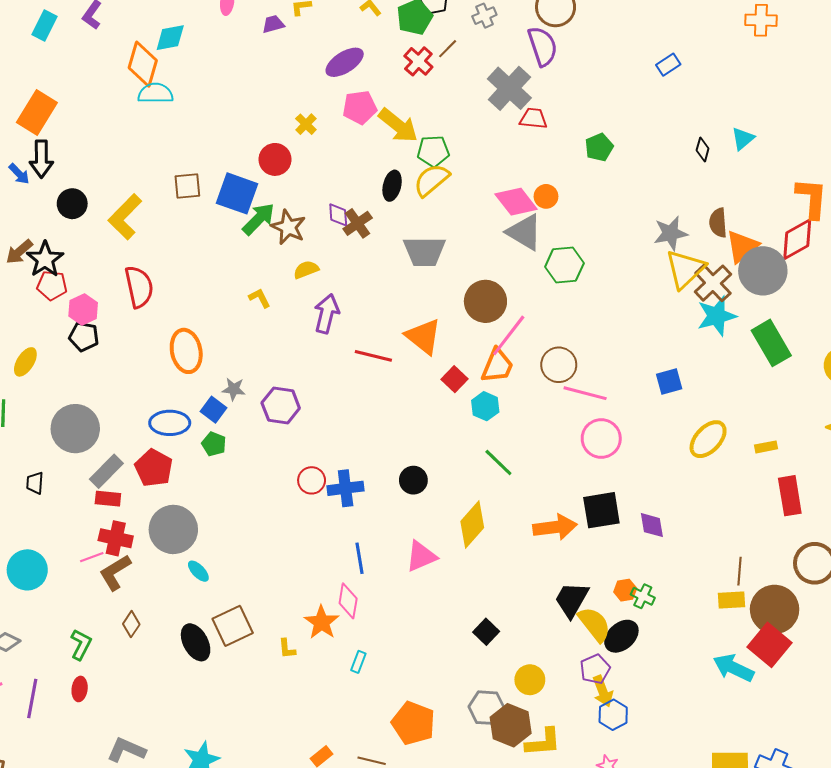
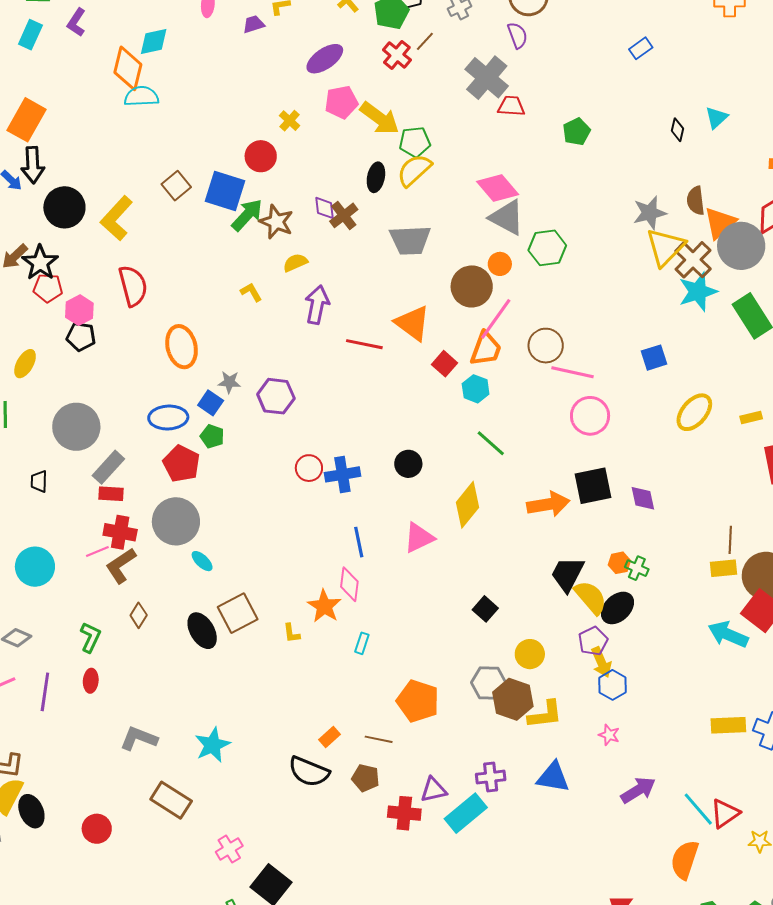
purple semicircle: (543, 46) -> (517, 35), size x0.7
brown square: (187, 186) -> (176, 186), turned -32
orange circle: (546, 196) -> (500, 264), moved
black circle: (72, 204) -> (64, 207), size x1.4
red pentagon: (154, 468) -> (181, 464), moved

